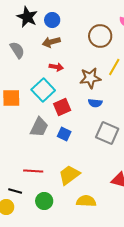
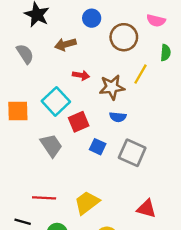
blue circle: (52, 20) -> (92, 18), moved
red arrow: (56, 67) -> (81, 75), moved
gray trapezoid: (39, 127) -> (51, 146), turned -60
blue square: (64, 134) -> (98, 147), moved

